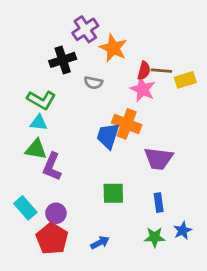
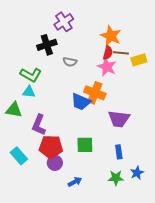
orange star: (113, 48) -> (111, 36), moved
blue trapezoid: (108, 136) -> (81, 102), turned -85
green triangle: (36, 149) -> (14, 110), moved
purple circle: (56, 213) -> (55, 163), moved
red pentagon: (52, 239) -> (51, 147), moved, turned -30

